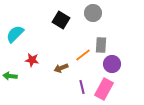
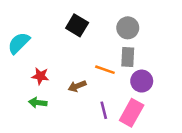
gray circle: (93, 13) -> (128, 28), moved
orange line: (83, 55) -> (105, 70), turned 56
green arrow: (10, 76) -> (38, 103), moved

